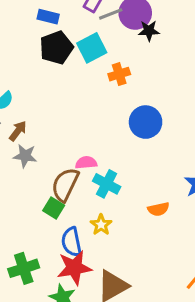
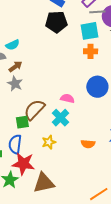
cyan square: (92, 48) -> (89, 31), moved
pink semicircle: (86, 163) -> (67, 98), moved
green square: (54, 208) -> (22, 122), turned 32
blue semicircle: (72, 242) -> (15, 144), moved

